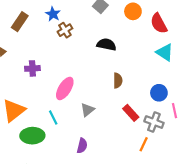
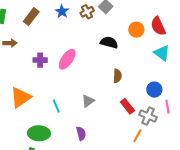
orange circle: (133, 11) -> (136, 30), moved
brown cross: (65, 30) -> (87, 12), moved
pink ellipse: (65, 88) -> (67, 59), moved
green ellipse: (32, 136) -> (39, 133), moved
purple semicircle: (82, 146) -> (81, 133), turned -32

